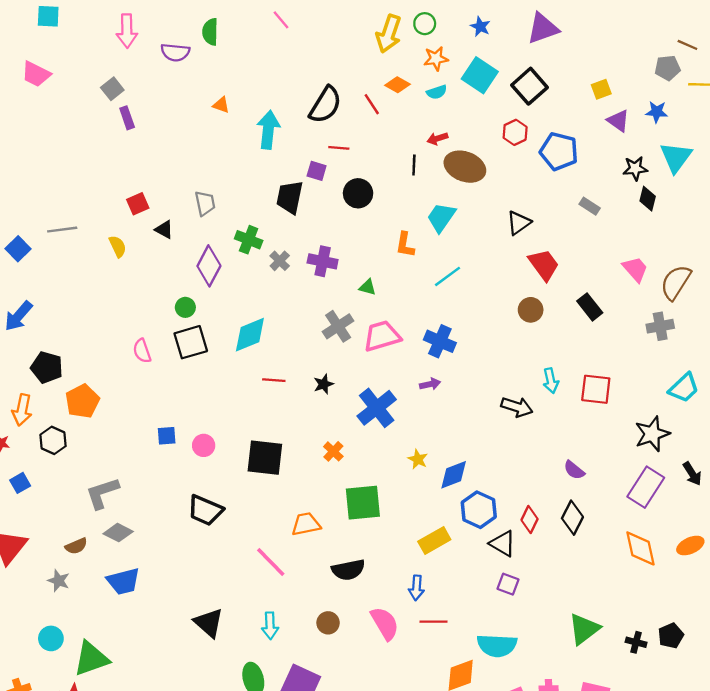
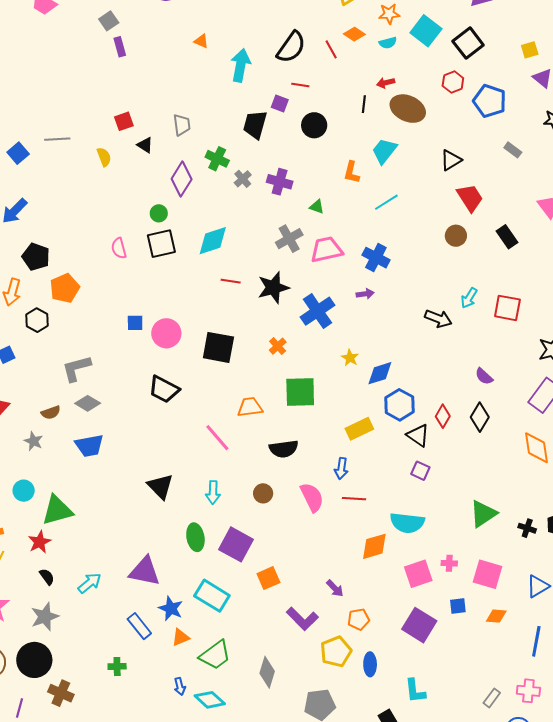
cyan arrow: (551, 381) -> (469, 298), turned 40
black star: (324, 384) -> (273, 288), size x1.8
pink circle: (204, 445) -> (166, 333), size x1.5

